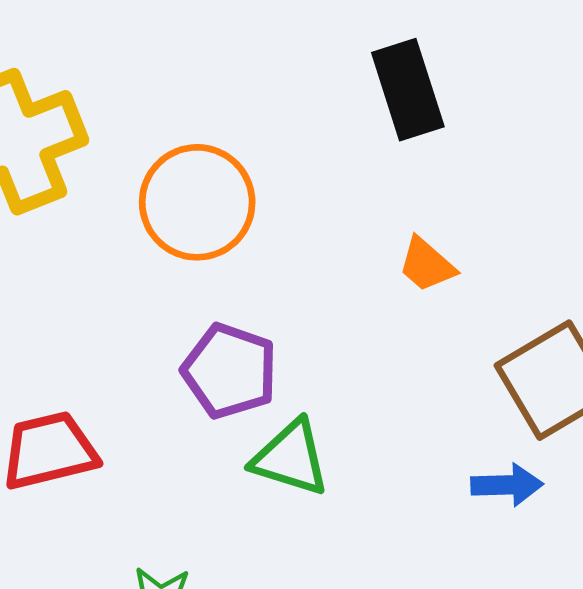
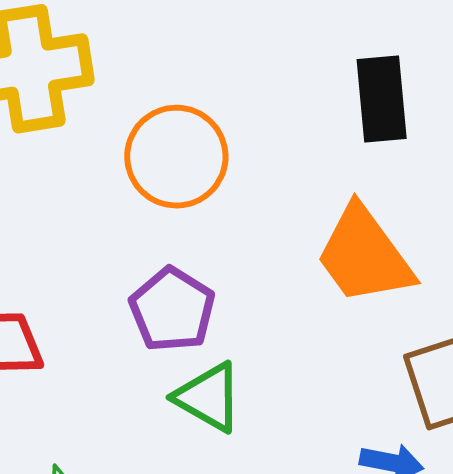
orange trapezoid: (427, 265) -> (364, 255), size x2.0

